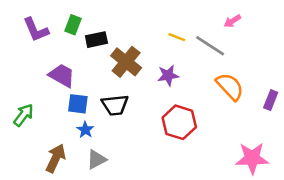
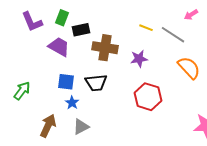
brown cross: (126, 62) -> (105, 48), turned -30
purple trapezoid: (62, 75) -> (59, 47), moved

